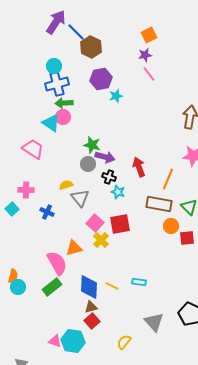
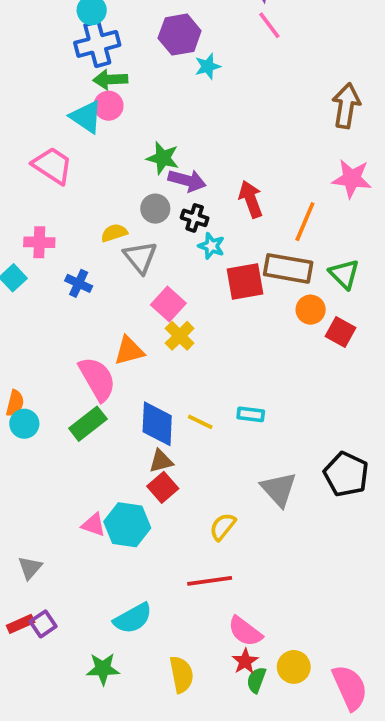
gray circle: (88, 164) -> (155, 209), moved
red square: (120, 224) -> (245, 282), moved
red square: (187, 238) -> (341, 332), turned 35

